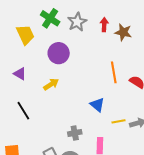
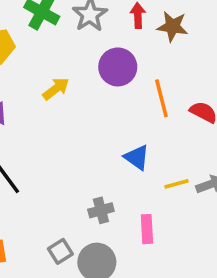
purple circle: (59, 53) -> (118, 67), moved
yellow arrow: (51, 84) -> (56, 89), moved

